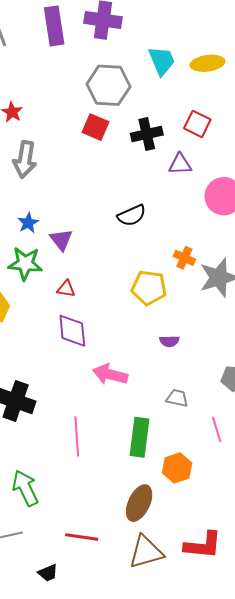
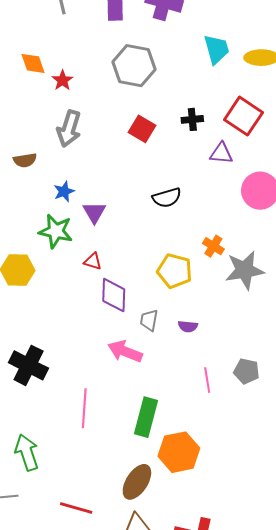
gray hexagon: (109, 85) -> (134, 66), moved
red square: (197, 124) -> (243, 116), size x1.4
red square: (95, 127) -> (142, 129), moved
black cross: (147, 134) -> (192, 119), size x0.7
purple diamond: (72, 331) -> (114, 295), moved
gray trapezoid: (177, 398) -> (149, 320), moved, turned -100
pink line: (217, 430) -> (207, 380), moved
orange hexagon: (177, 468) -> (179, 452), size x1.4

